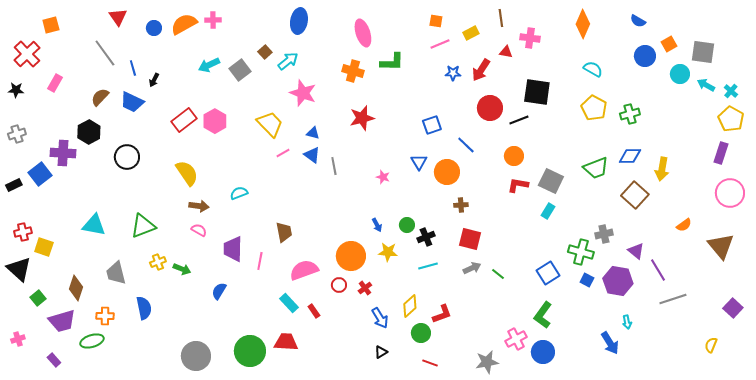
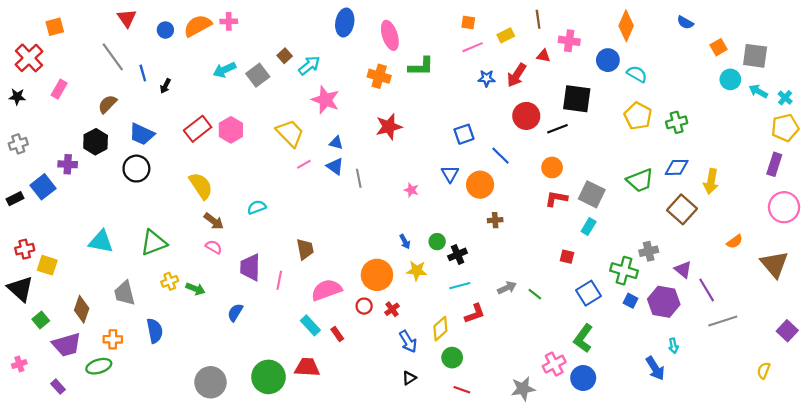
blue ellipse: (299, 21) -> (345, 22), moved
blue circle: (645, 56) -> (608, 60), moved
blue trapezoid: (132, 102) -> (142, 134), moved
yellow pentagon: (731, 119) -> (785, 128), turned 30
purple cross: (63, 153) -> (68, 164), size x0.7
brown arrow: (199, 206) -> (214, 221), turned 30
red square: (470, 239) -> (567, 257), moved, size x0.6
red L-shape: (442, 314) -> (475, 314), moved

